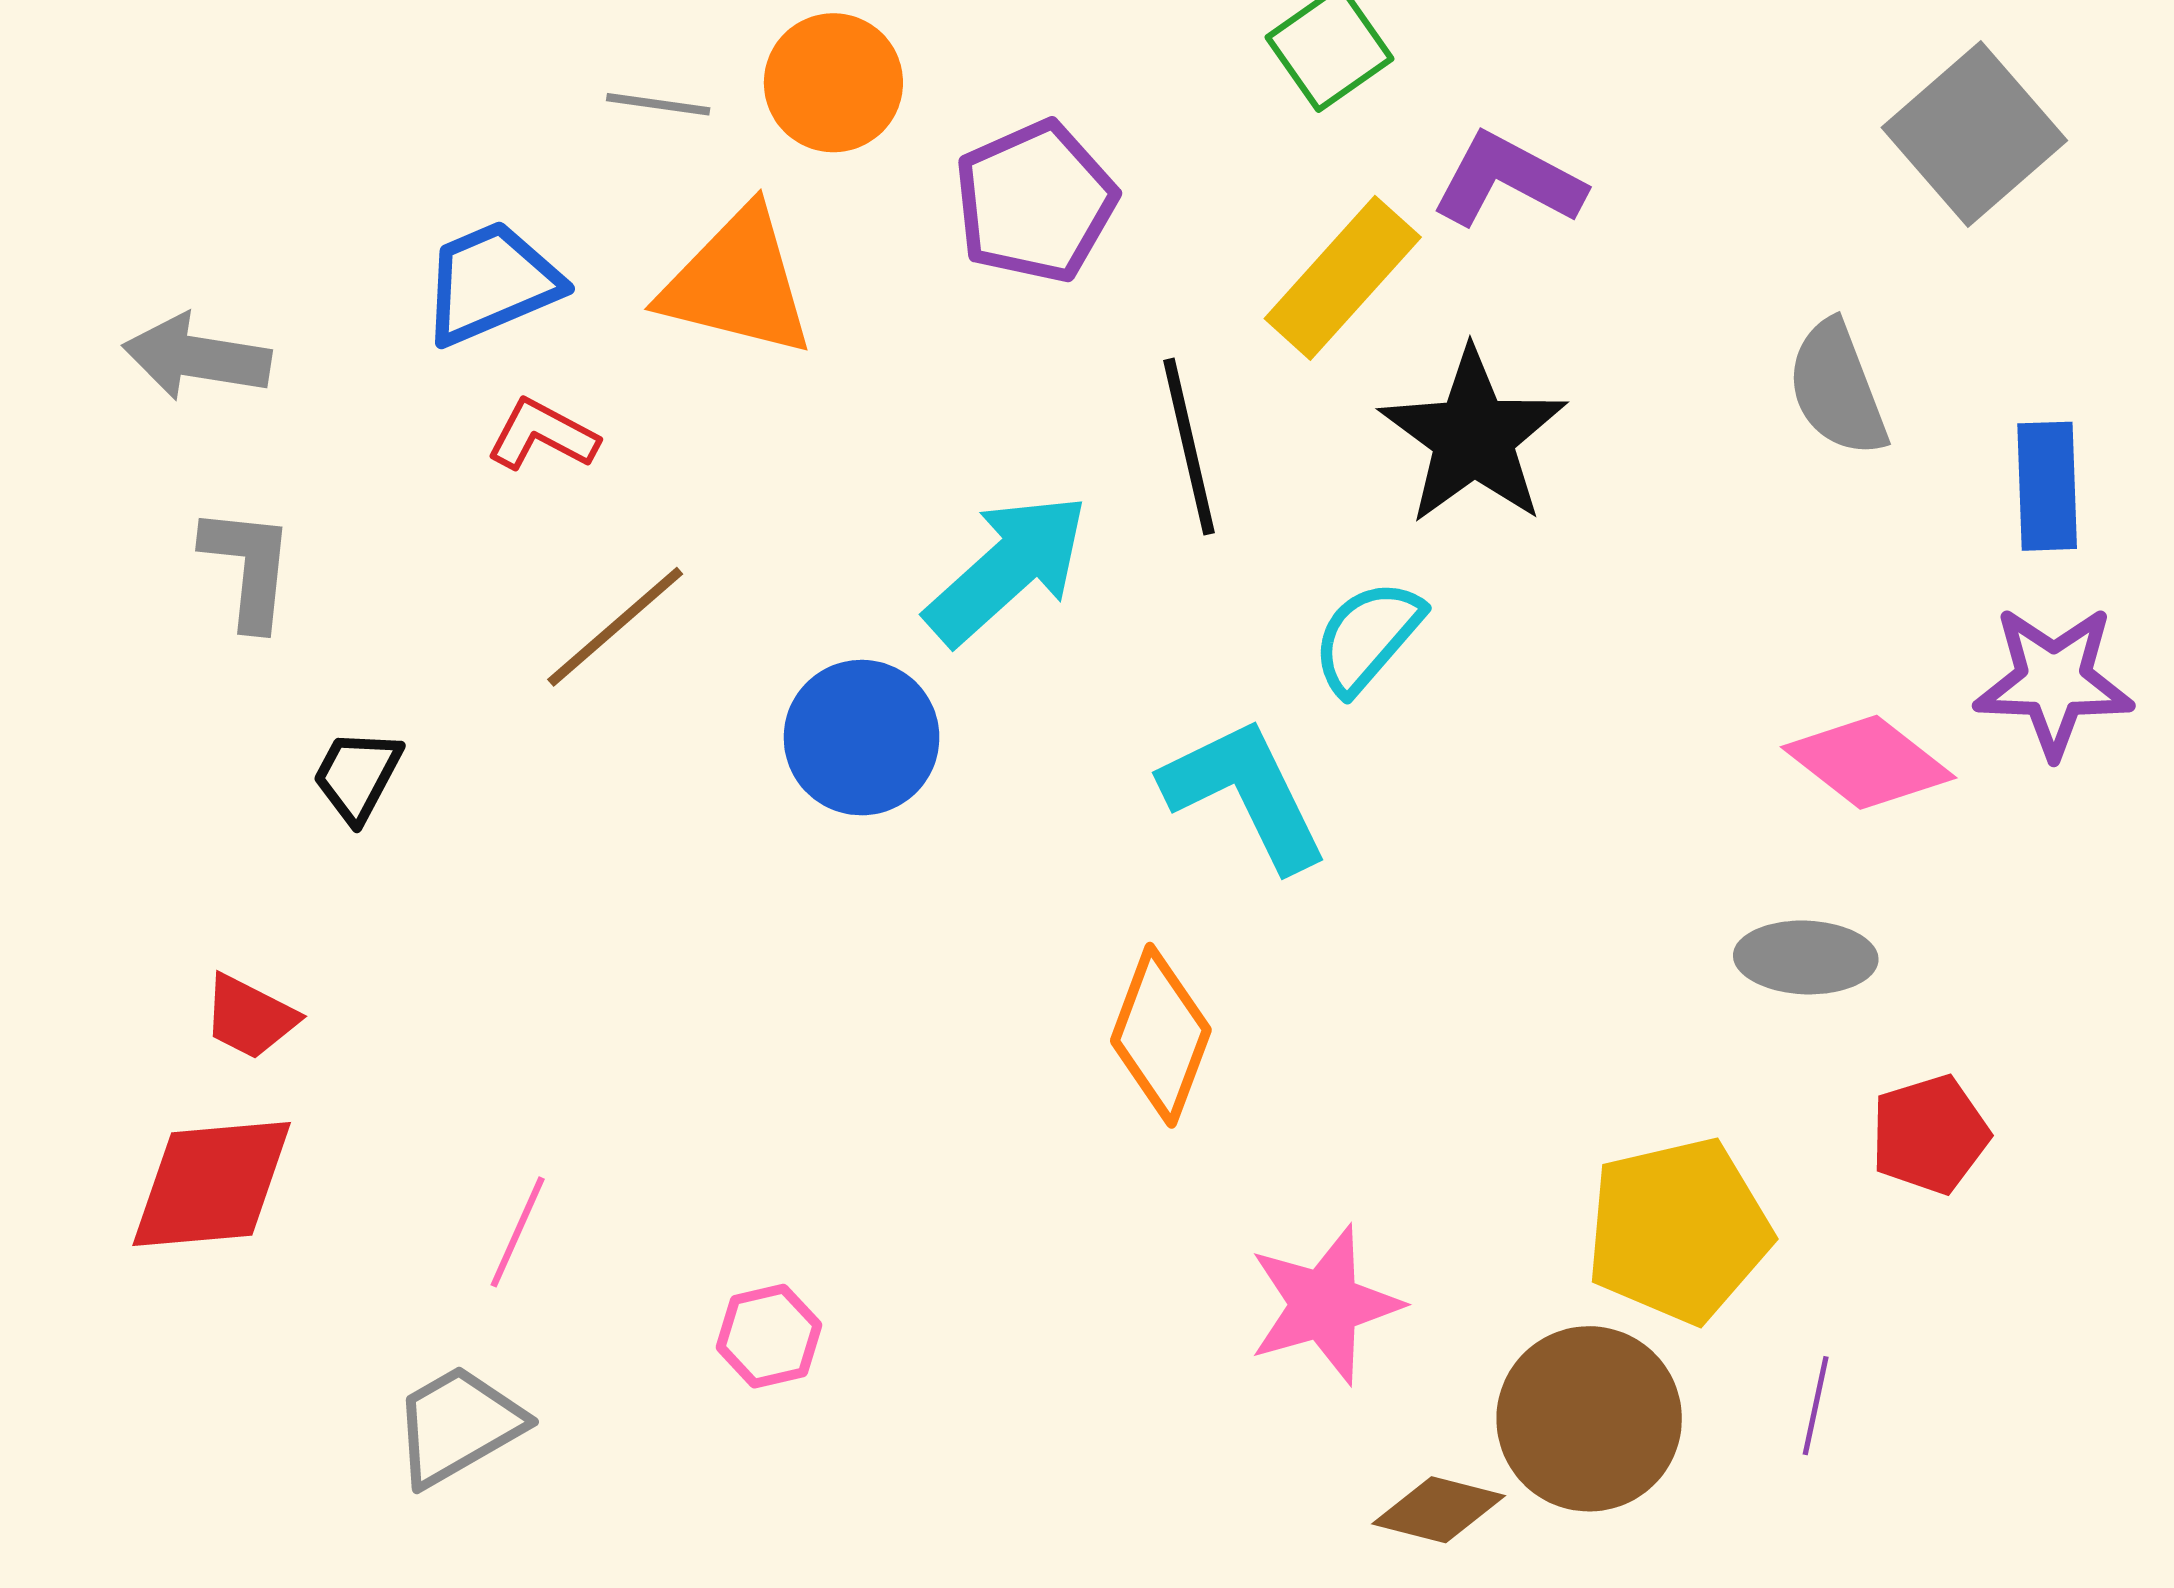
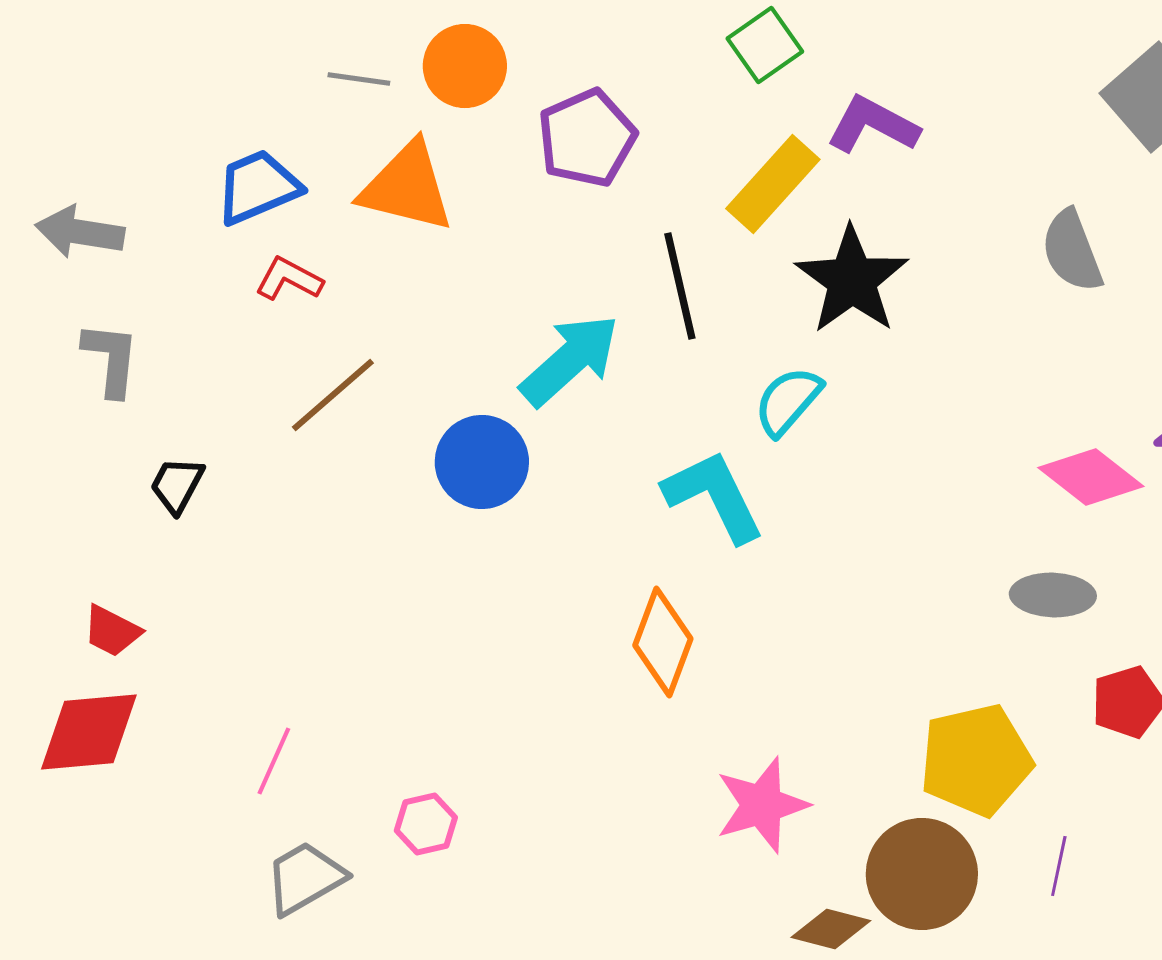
gray trapezoid: (458, 1425) -> (305, 878), moved

